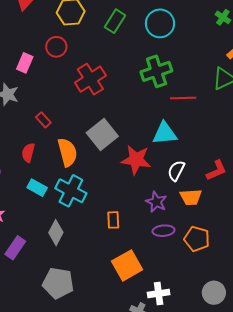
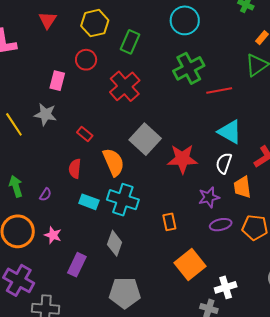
green rectangle: (115, 21) -> (130, 42), moved
cyan triangle: (165, 133) -> (230, 132), moved, turned 44
orange trapezoid: (191, 197) -> (242, 187), turned 95
purple star: (156, 202) -> (209, 197), turned -30

